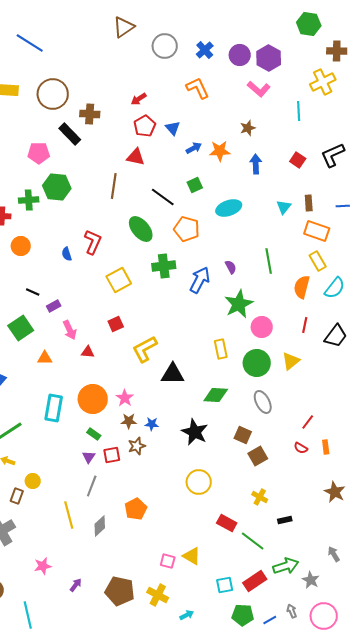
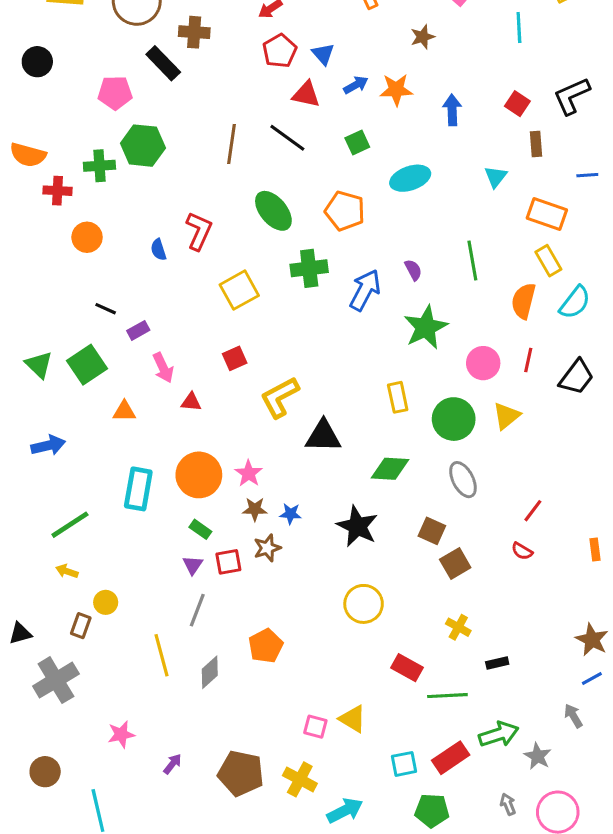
brown star: (248, 128) -> (423, 37), moved
red triangle: (136, 157) -> (306, 94), moved
black line: (163, 197) -> (287, 138), moved
brown rectangle: (309, 203) -> (536, 144), moved
pink circle: (262, 327) -> (483, 363), moved
orange rectangle: (326, 447) -> (595, 550), moved
brown star: (335, 492) -> (592, 640), moved
green line: (253, 541) -> (447, 696), turned -40
cyan arrow: (187, 615) -> (345, 811), size x1.6
blue line: (270, 620) -> (592, 678), moved

